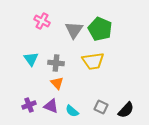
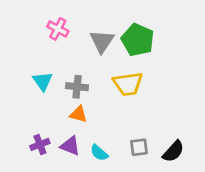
orange triangle: (57, 83) -> (78, 114), turned -32
gray square: (101, 107) -> (139, 147), turned -32

